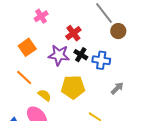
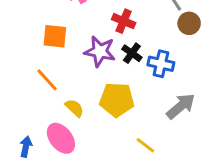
red cross: (73, 33) -> (124, 21), turned -35
orange square: (27, 47) -> (55, 36), turned 36
gray arrow: (117, 88) -> (181, 106), size x1.5

